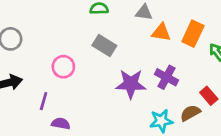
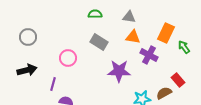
orange triangle: (161, 32) -> (133, 37), moved
purple cross: (166, 77) -> (149, 55), moved

